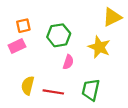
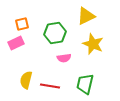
yellow triangle: (112, 17) -> (86, 16), moved
pink semicircle: (68, 62) -> (64, 58), turned 64

